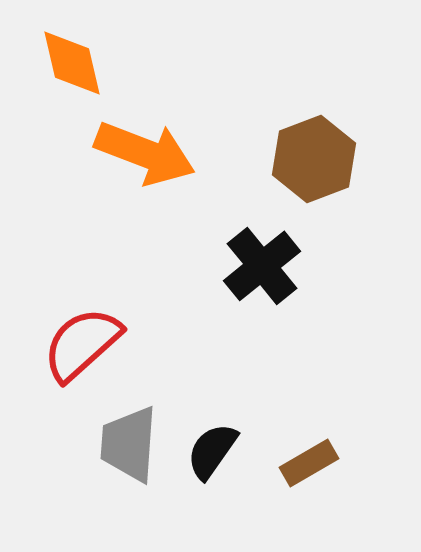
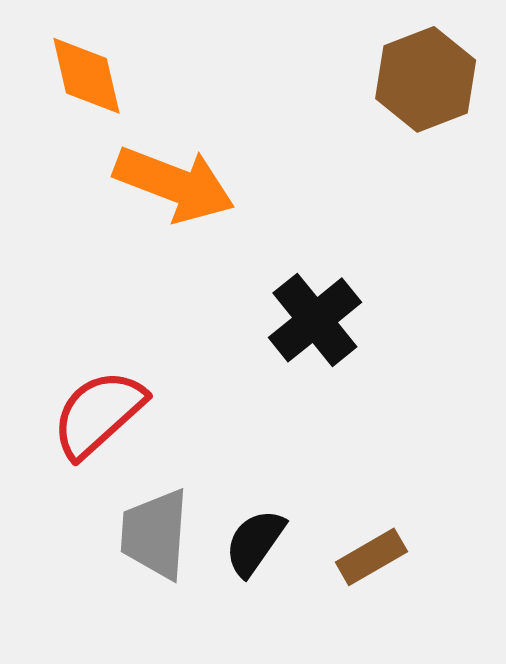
brown hexagon: (314, 159) -> (426, 79), moved

